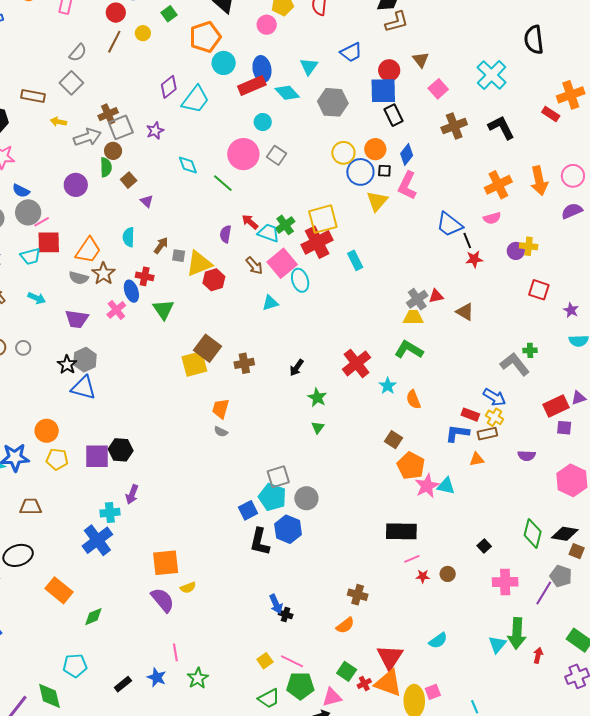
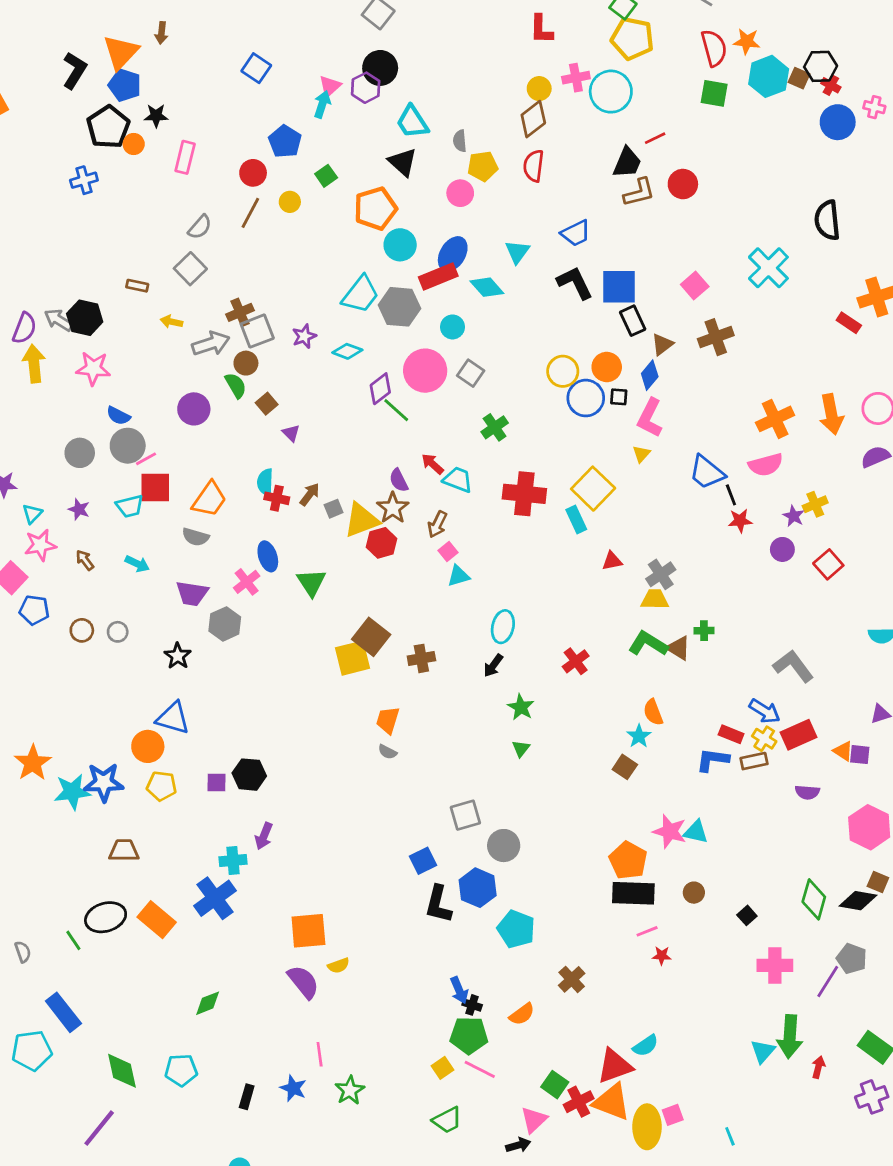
brown triangle: (421, 60) -> (662, 344), moved, turned 30
blue ellipse: (262, 69) -> (453, 254), turned 40
red circle: (389, 70) -> (683, 184), moved
purple diamond: (169, 87) -> (380, 389), moved
brown rectangle: (33, 96) -> (137, 286), size x0.7
gray hexagon: (333, 102) -> (399, 307), moved
black L-shape: (501, 128) -> (575, 283), moved
cyan diamond: (188, 165) -> (347, 351), moved, turned -50
green semicircle: (106, 167) -> (236, 385), turned -30
yellow triangle: (377, 201) -> (641, 454), moved, size x0.6
pink semicircle: (492, 218) -> (766, 465), size x1.4
yellow square: (323, 219) -> (593, 489), moved, turned -32
green cross: (285, 225) -> (495, 427), moved
purple semicircle: (226, 234) -> (399, 480), turned -36
red cross: (317, 242) -> (524, 494), turned 32
yellow cross: (529, 246) -> (815, 504), turned -30
purple circle: (516, 251) -> (782, 549), moved
gray square: (179, 256) -> (334, 509), turned -32
pink square: (282, 263) -> (448, 551), moved, size x0.5
brown arrow: (254, 266) -> (437, 524), turned 66
brown star: (103, 274) -> (393, 508), moved
red cross: (145, 276) -> (277, 498), moved
cyan ellipse: (300, 280) -> (503, 627), moved, turned 30
red square: (539, 290) -> (828, 564), turned 30
red triangle: (436, 296) -> (612, 561), moved
purple star: (571, 310) -> (794, 516), moved
brown triangle: (465, 312) -> (678, 648), moved
green cross: (530, 350) -> (704, 631), moved
gray hexagon: (85, 360) -> (225, 624), moved
red cross: (356, 363) -> (576, 661), size x0.7
cyan star: (388, 386) -> (639, 736), moved
blue triangle: (83, 388) -> (173, 718), moved
red rectangle: (556, 406) -> (798, 735), moved
purple square: (97, 456) -> (216, 783), size x0.6
orange triangle: (477, 459) -> (843, 751), moved, turned 42
orange pentagon: (411, 466) -> (628, 860), moved
pink star: (427, 486) -> (670, 831), turned -30
cyan pentagon: (272, 497) -> (516, 929), moved
brown square: (577, 551) -> (878, 882), moved
brown circle: (448, 574) -> (694, 893), moved
orange rectangle: (59, 590) -> (157, 920), moved
brown cross: (358, 595) -> (572, 979), turned 30
orange semicircle: (345, 625) -> (522, 1014), moved
cyan semicircle: (438, 641) -> (646, 1046), moved
red triangle: (390, 657) -> (615, 1066), turned 36
red cross: (364, 683) -> (579, 1102), size x1.5
black rectangle: (123, 684) -> (247, 1097), turned -36
green pentagon: (300, 686) -> (469, 1035), moved
green diamond: (49, 696) -> (122, 1071), moved
pink triangle: (332, 697) -> (534, 1120), turned -30

